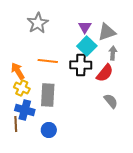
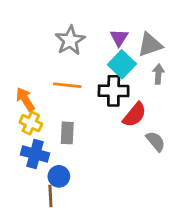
gray star: (38, 23) -> (70, 40), moved
red semicircle: (105, 73) -> (135, 115), moved
gray rectangle: (48, 95) -> (67, 133), size x0.7
brown line: (16, 124) -> (50, 196), moved
blue circle: (49, 130) -> (59, 176), moved

